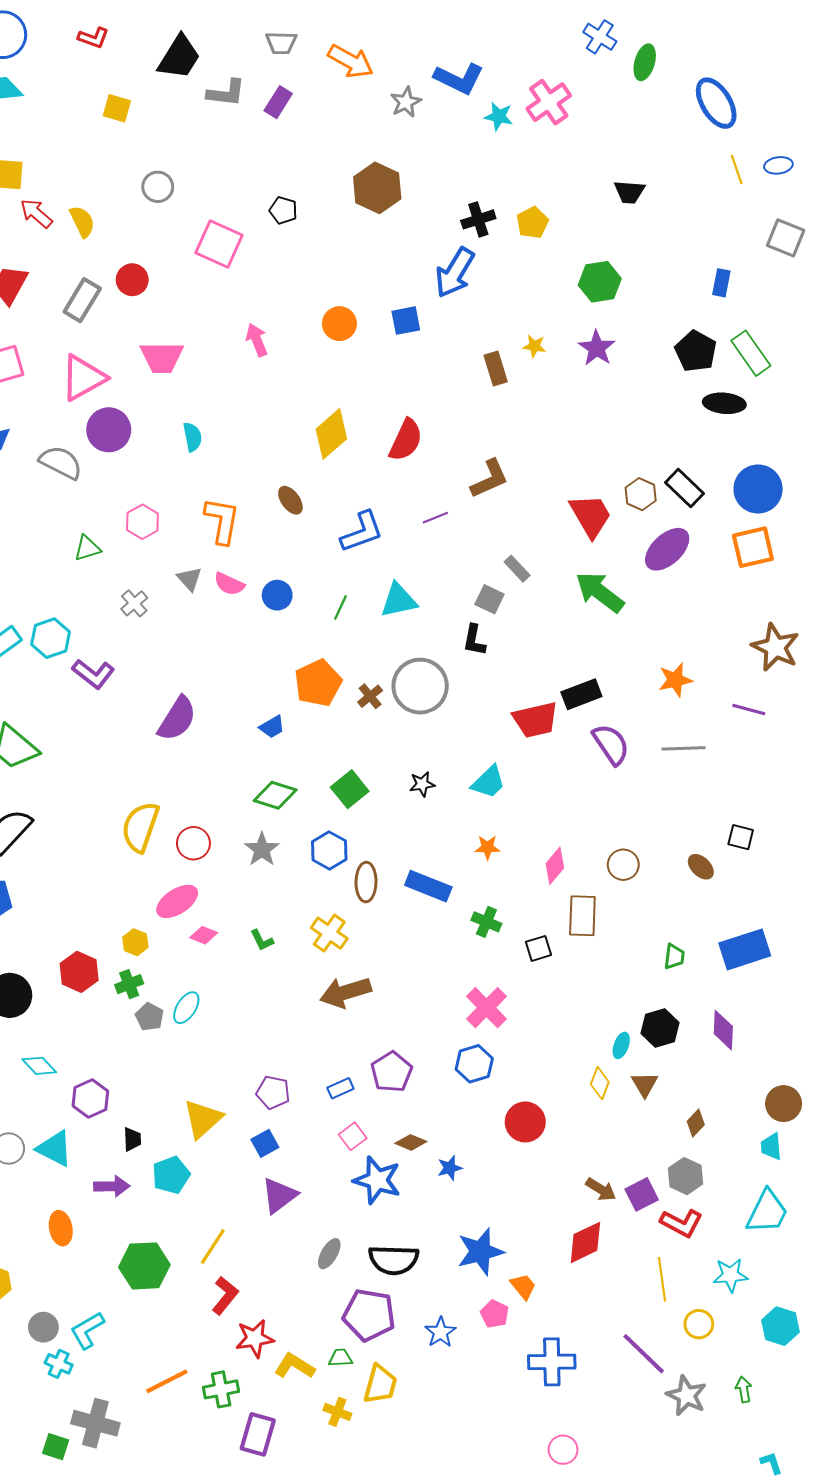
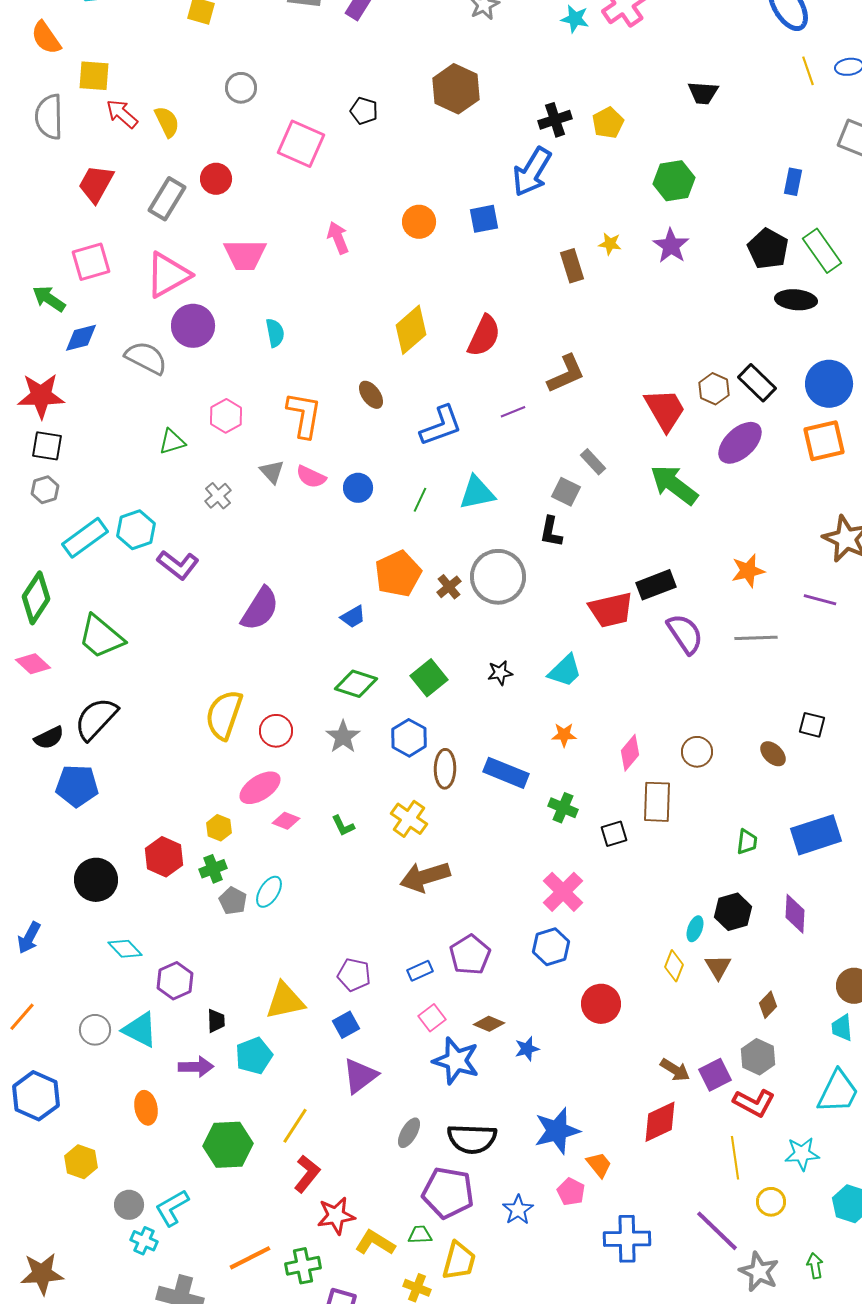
yellow triangle: (203, 1119) -> (285, 1001), turned 30

